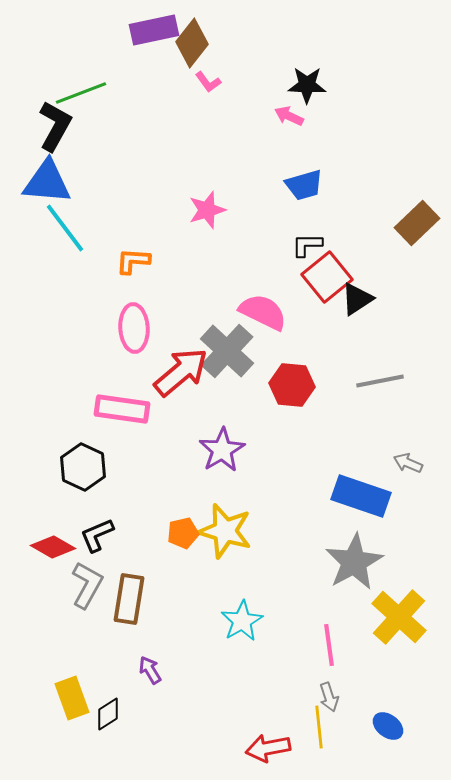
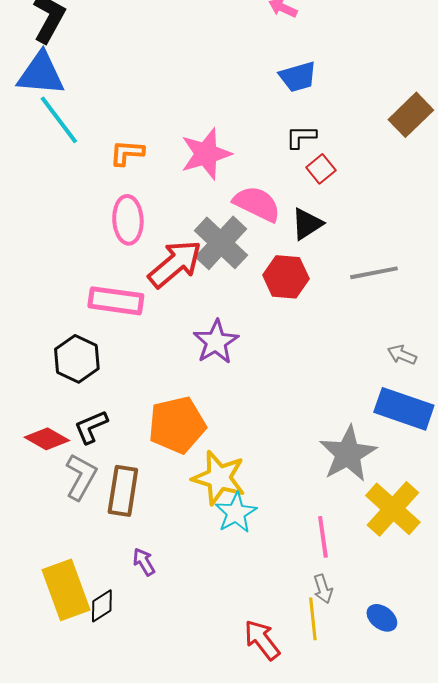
pink star: (207, 210) -> (206, 154), moved, size x1.4
red square: (327, 277) -> (321, 169), size x0.6
black triangle: (357, 299) -> (307, 224), moved
blue rectangle: (361, 496) -> (404, 409), moved
yellow star: (225, 531) -> (219, 478), moved
orange pentagon: (183, 533) -> (177, 425), size x1.8
yellow rectangle: (72, 698) -> (66, 590), size x1.4
red arrow: (268, 748) -> (262, 640), turned 63

